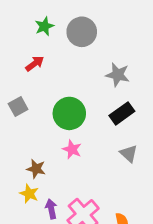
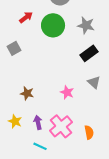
green circle: (69, 113) -> (53, 25), moved
pink star: (72, 149) -> (67, 92), moved
yellow star: (29, 194) -> (15, 121), moved

